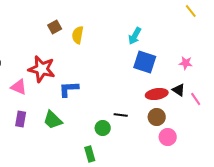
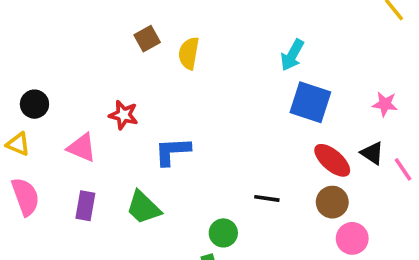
red star: (42, 69) -> (123, 115), size x0.6
red ellipse: (157, 94) -> (332, 160), turned 50
green circle: (103, 128) -> (223, 233), moved

